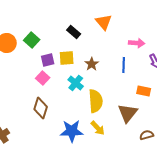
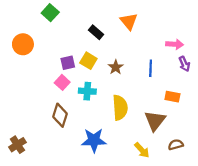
green square: (32, 40) -> (50, 13), moved
pink arrow: (137, 43) -> (175, 44), moved
yellow square: (67, 58) -> (88, 61), turned 35
cyan cross: (76, 83) -> (87, 91), moved, turned -35
yellow arrow: (98, 128) -> (142, 150), moved

